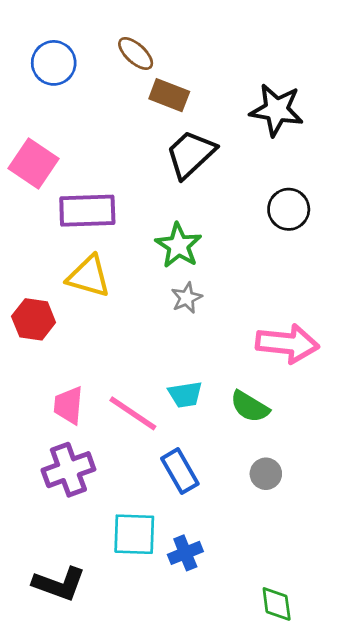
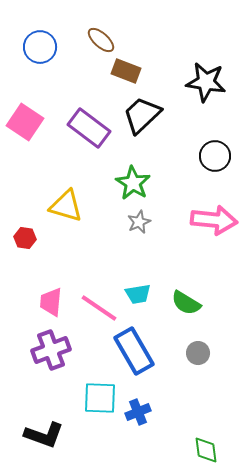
purple rectangle: (87, 211) -> (89, 128), moved, turned 39
red hexagon: (34, 319) -> (25, 238), size x0.7
pink arrow: (287, 344) -> (214, 220), moved
blue rectangle: (180, 471) -> (134, 351), size x1.4

